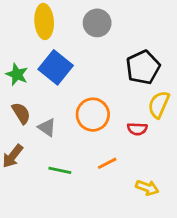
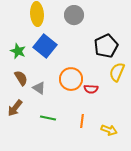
red semicircle: (137, 129) -> (91, 89), moved
orange line: (107, 163) -> (82, 121), moved, turned -56

